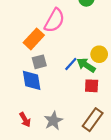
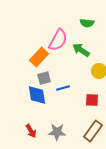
blue line: (71, 64) -> (63, 88), moved, turned 32
green arrow: (86, 65) -> (81, 50), moved
gray star: (53, 121) -> (57, 132), turned 30

